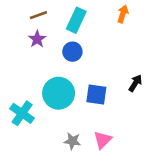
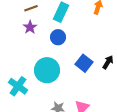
blue square: (96, 94) -> (84, 63), moved, turned 30

